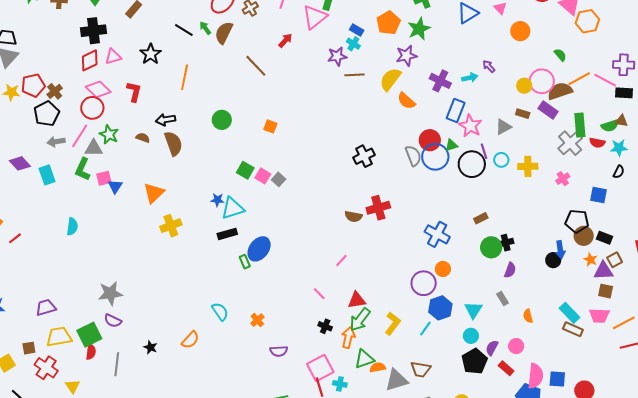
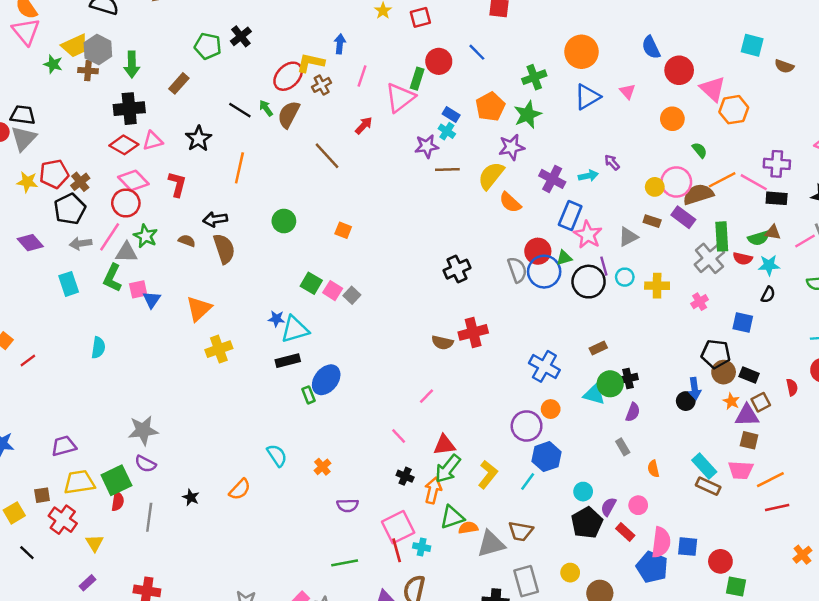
orange circle: (520, 31) -> (672, 119), moved
red diamond: (90, 60) -> (124, 145), turned 55
purple diamond: (20, 163) -> (30, 243), moved
cyan triangle: (473, 310) -> (594, 394), moved, turned -48

